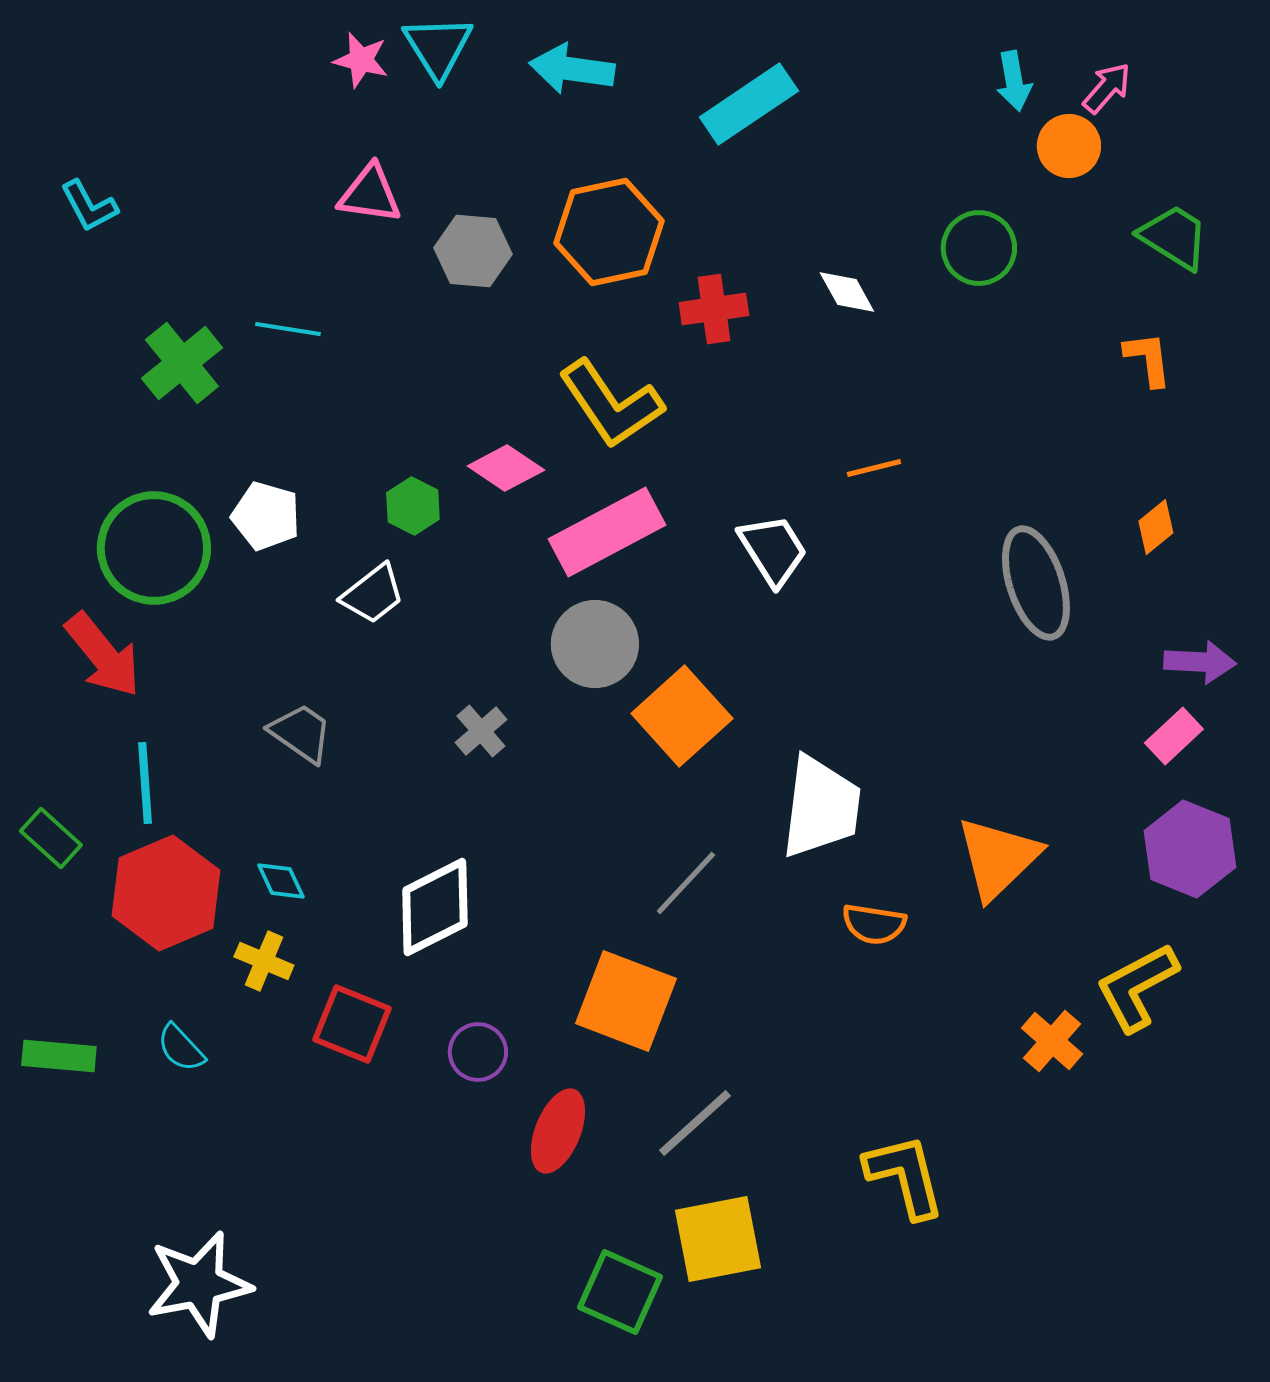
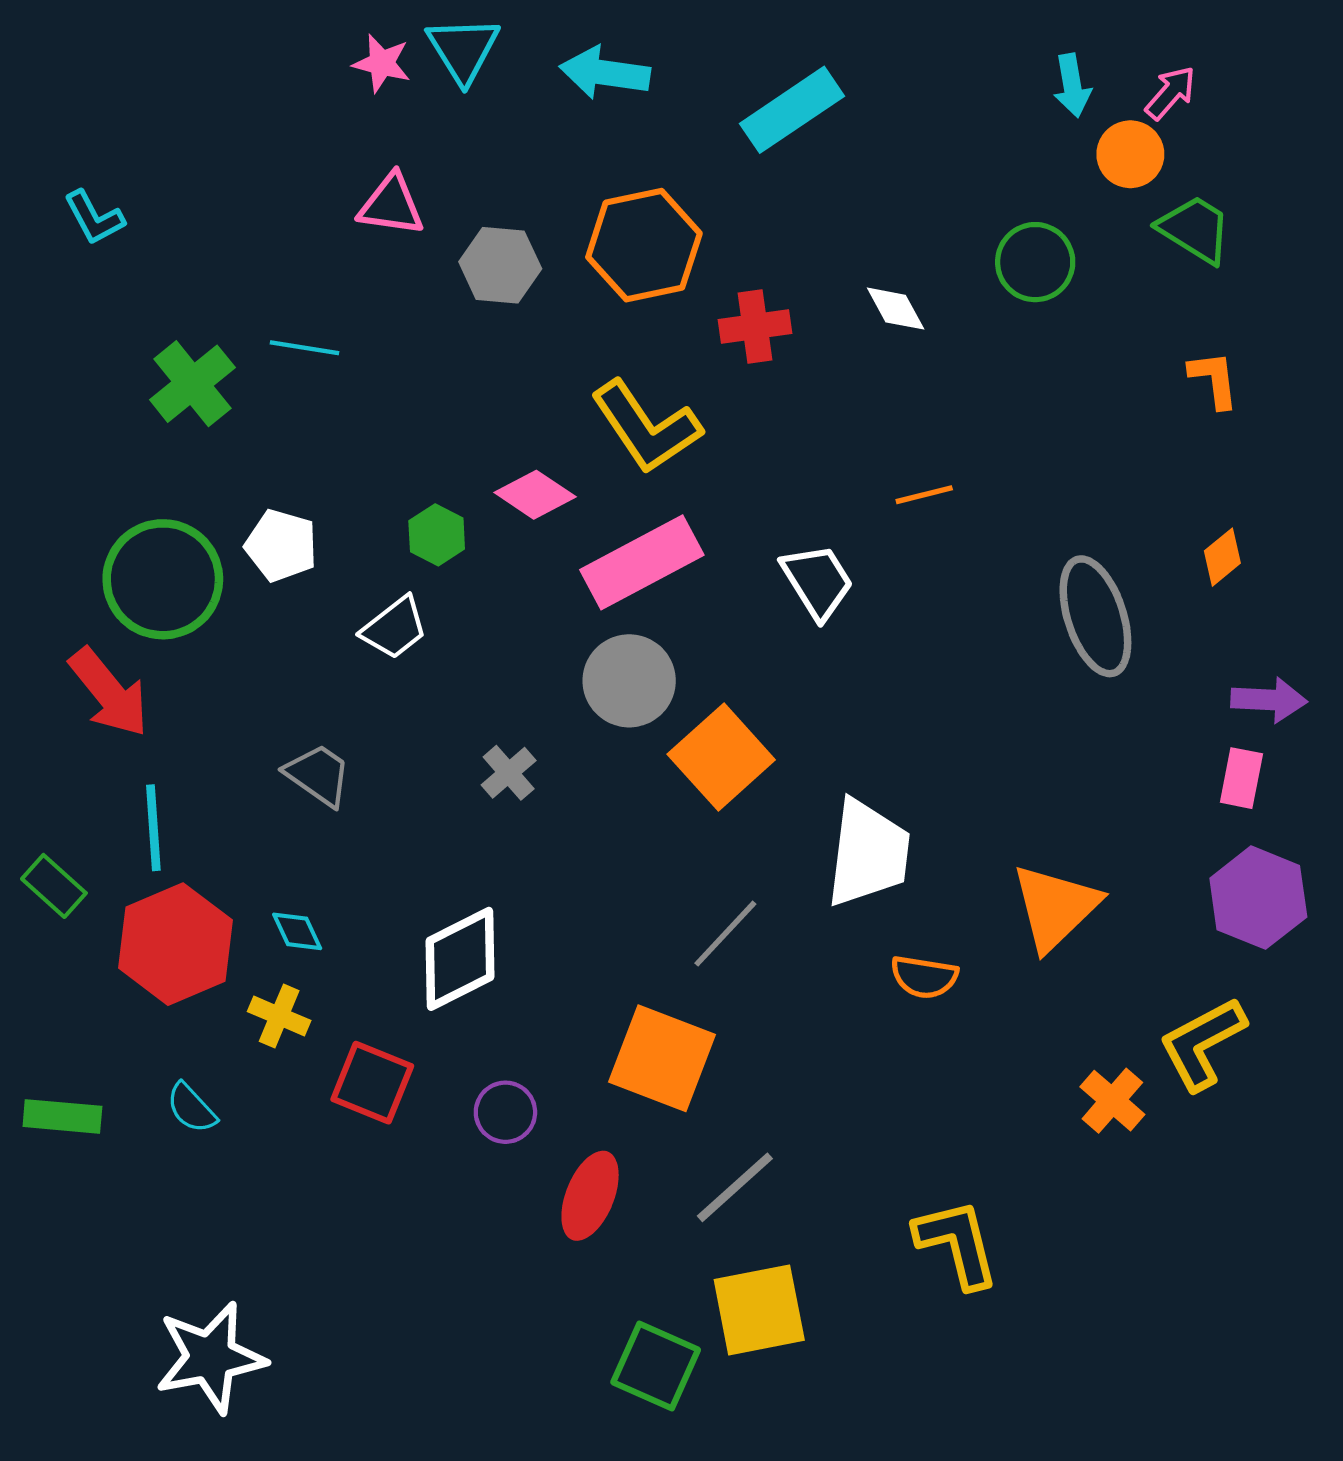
green trapezoid: (1174, 237) -> (1195, 229), moved
pink rectangle: (1174, 736) -> (1241, 778), turned -36

